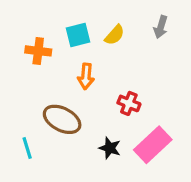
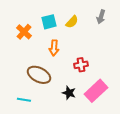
orange cross: (38, 51) -> (24, 32), turned 35
red cross: (129, 103) -> (81, 65), turned -32
cyan line: (27, 148) -> (24, 100), moved, turned -64

